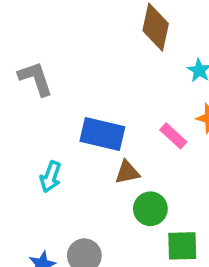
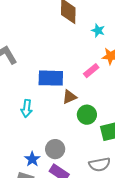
pink rectangle: (173, 136) -> (91, 71), turned -70

